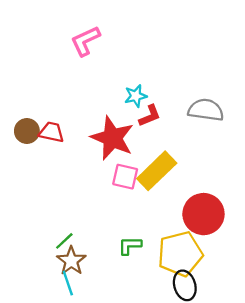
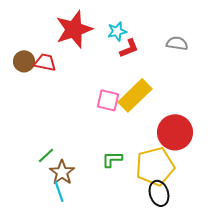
gray semicircle: (206, 110) -> (177, 43), size x0.7
red star: (112, 138) -> (74, 29), moved, turned 30
green line: (64, 241) -> (46, 155), moved

